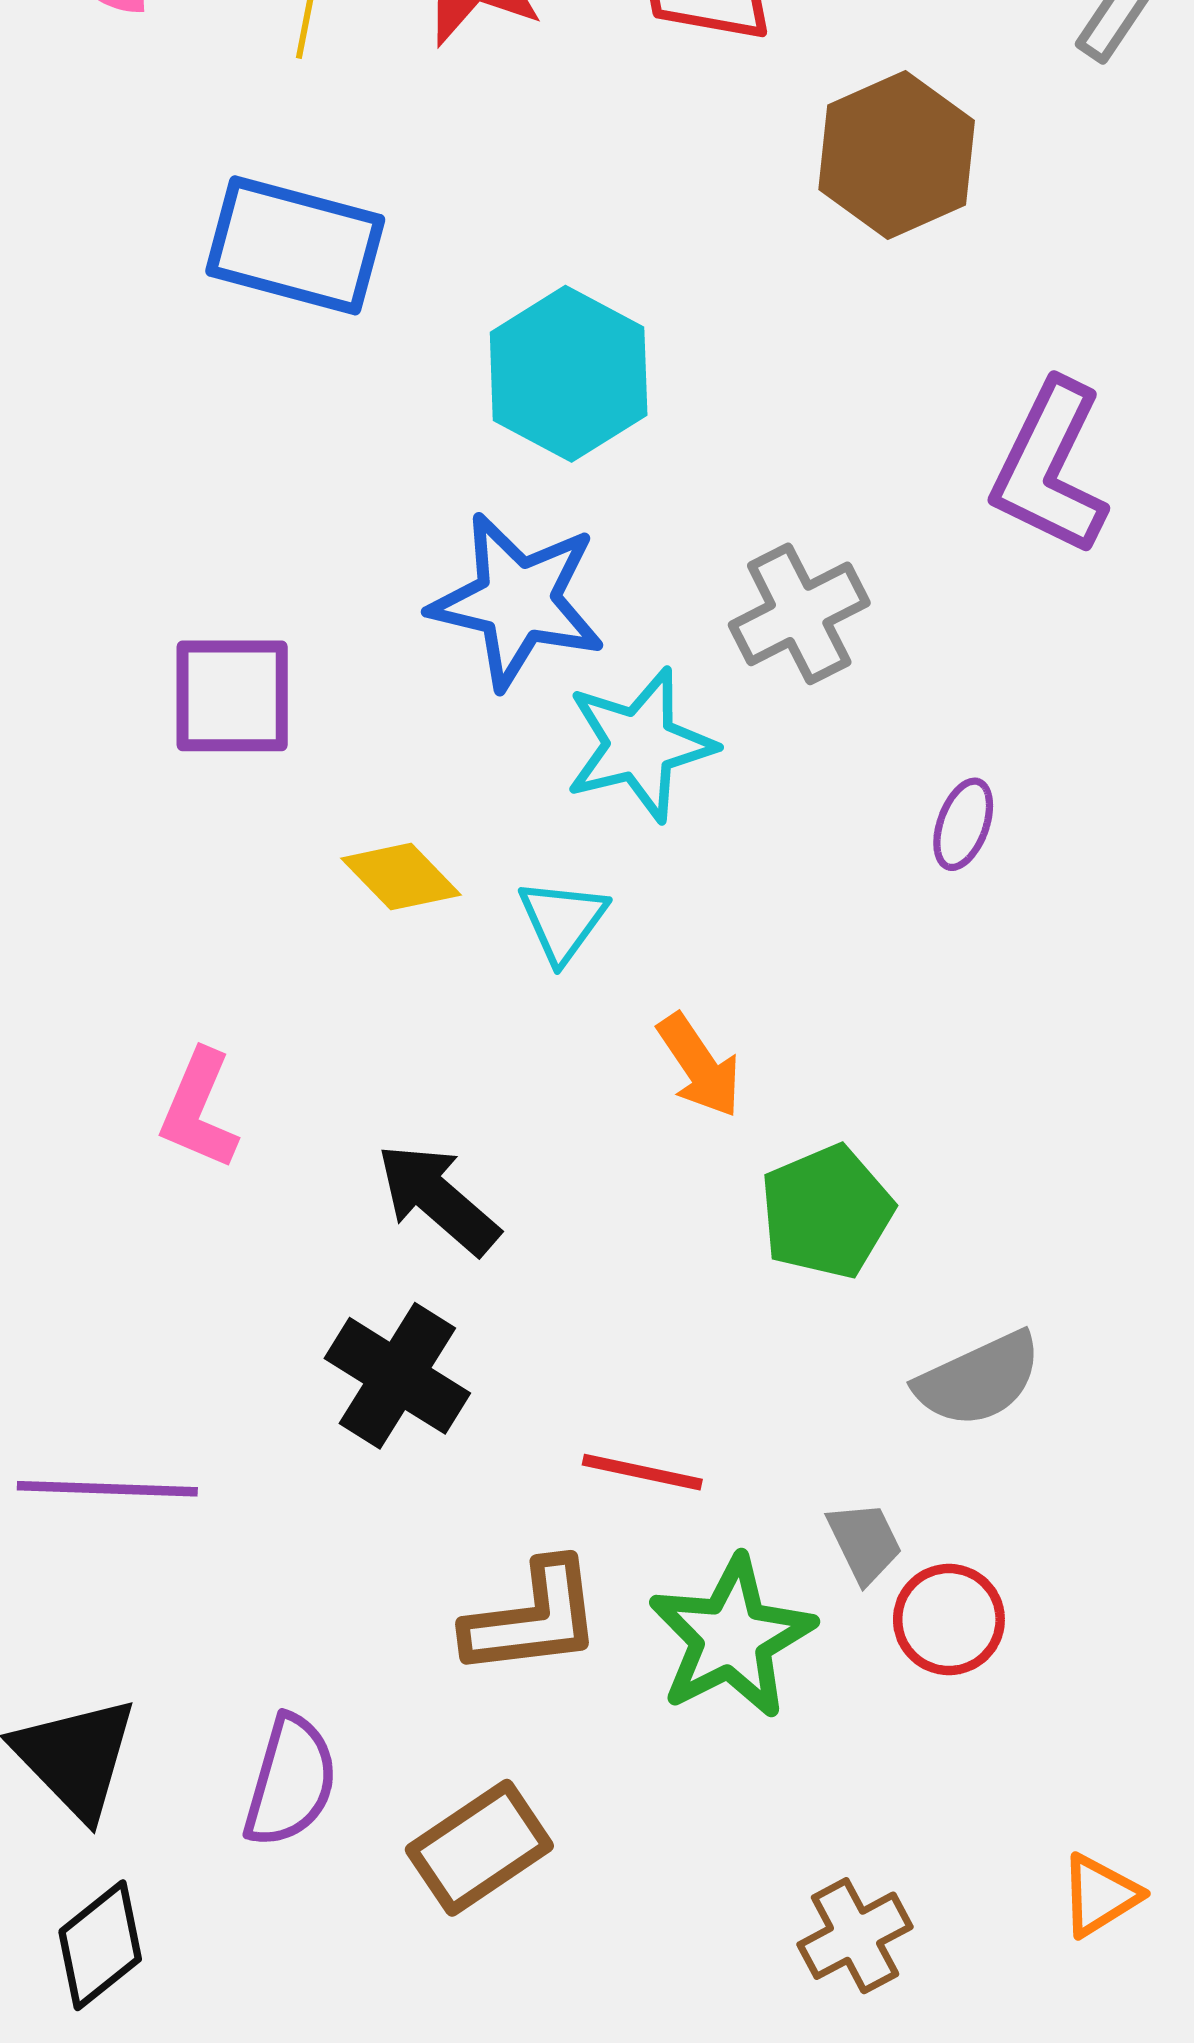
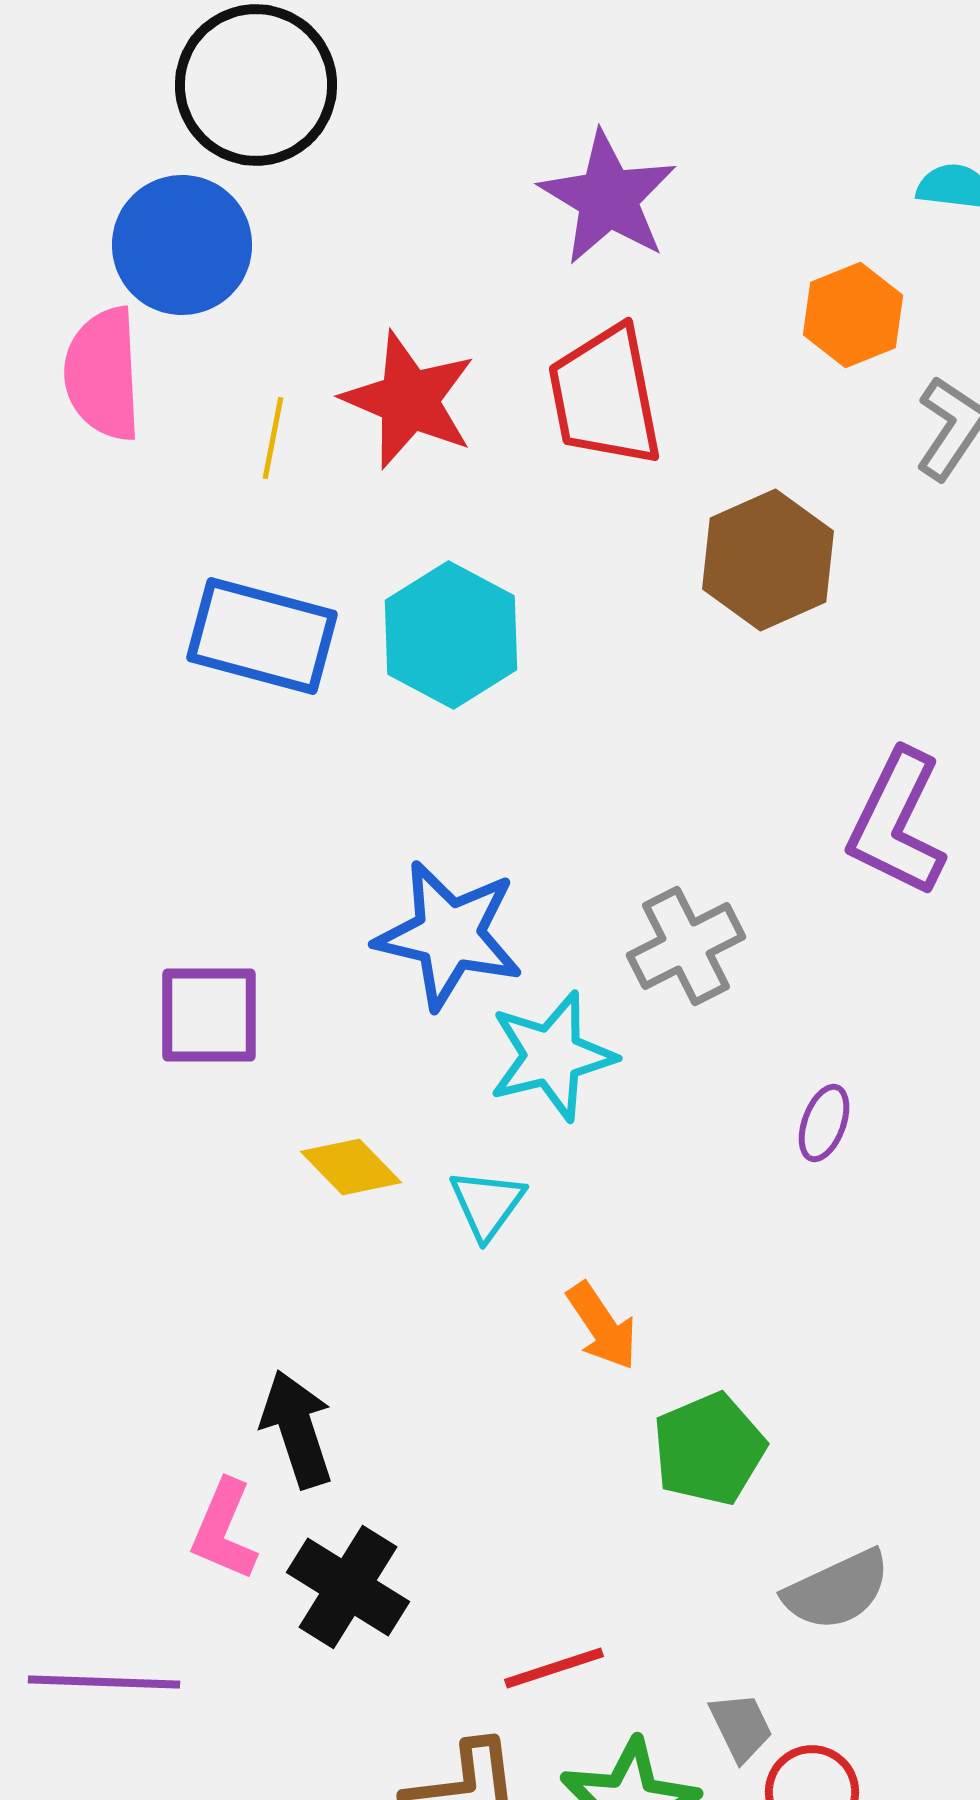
cyan hexagon: (569, 374) -> (451, 635), moved
pink L-shape: (199, 1110) -> (224, 1530), moved
black arrow: (438, 1199) -> (297, 1429), moved, turned 31
red line: (642, 1472) -> (554, 1668), turned -30

